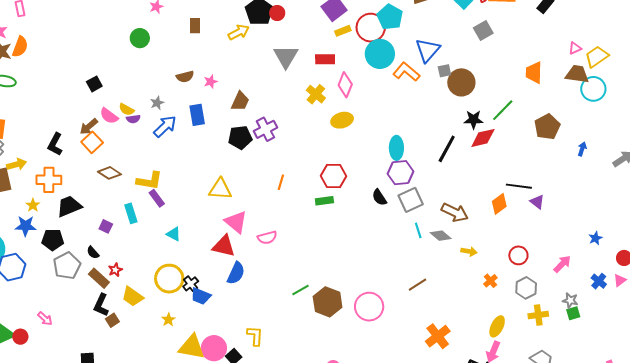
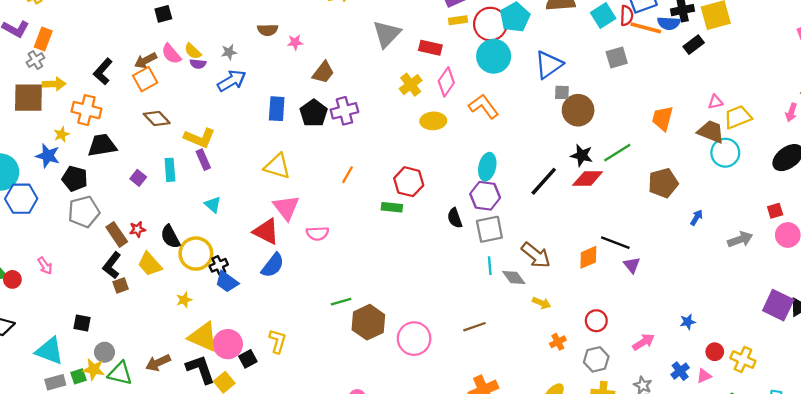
orange L-shape: (406, 72) -> (484, 106), moved
blue rectangle: (197, 115) -> (277, 109), moved
black pentagon: (240, 137) -> (314, 113), turned 30
black semicircle: (93, 253) -> (170, 237), moved, size x1.5

